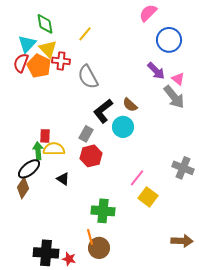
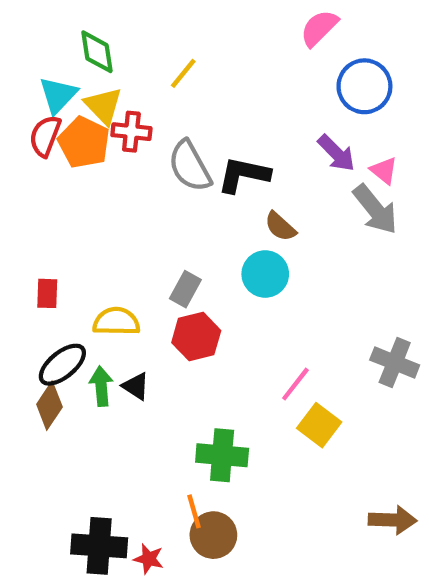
black L-shape: (103, 111) -> (244, 175), moved, turned 50
red rectangle: (45, 136) -> (47, 293), moved
green arrow: (38, 151) -> (101, 386), moved

